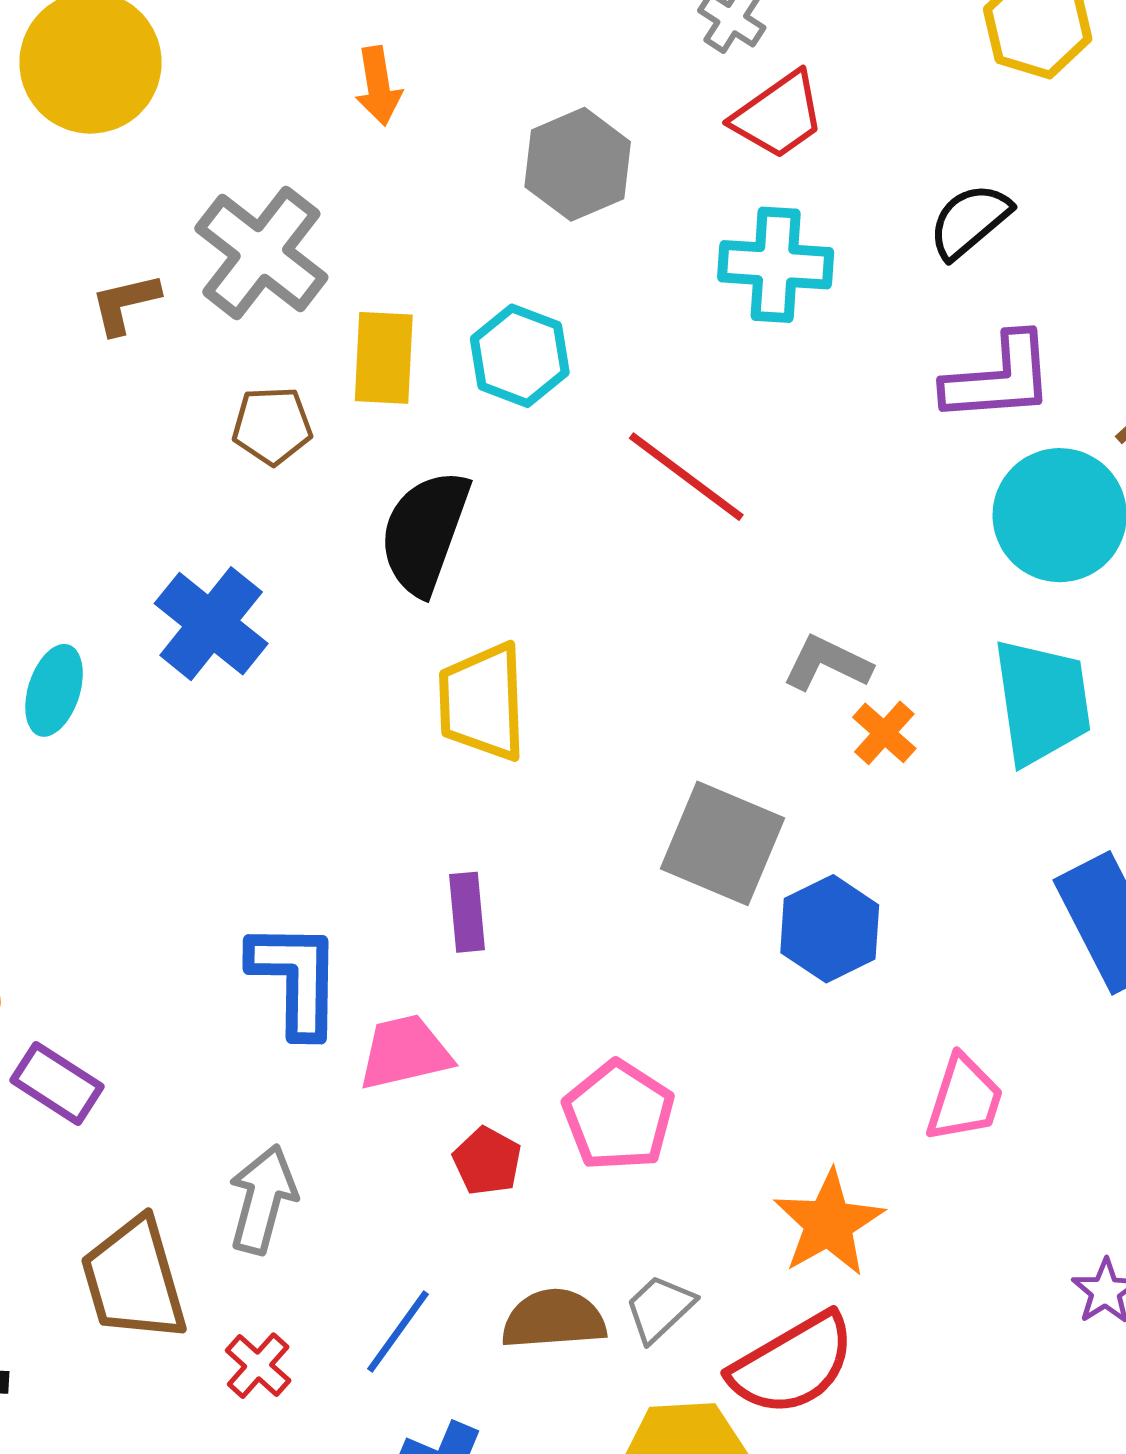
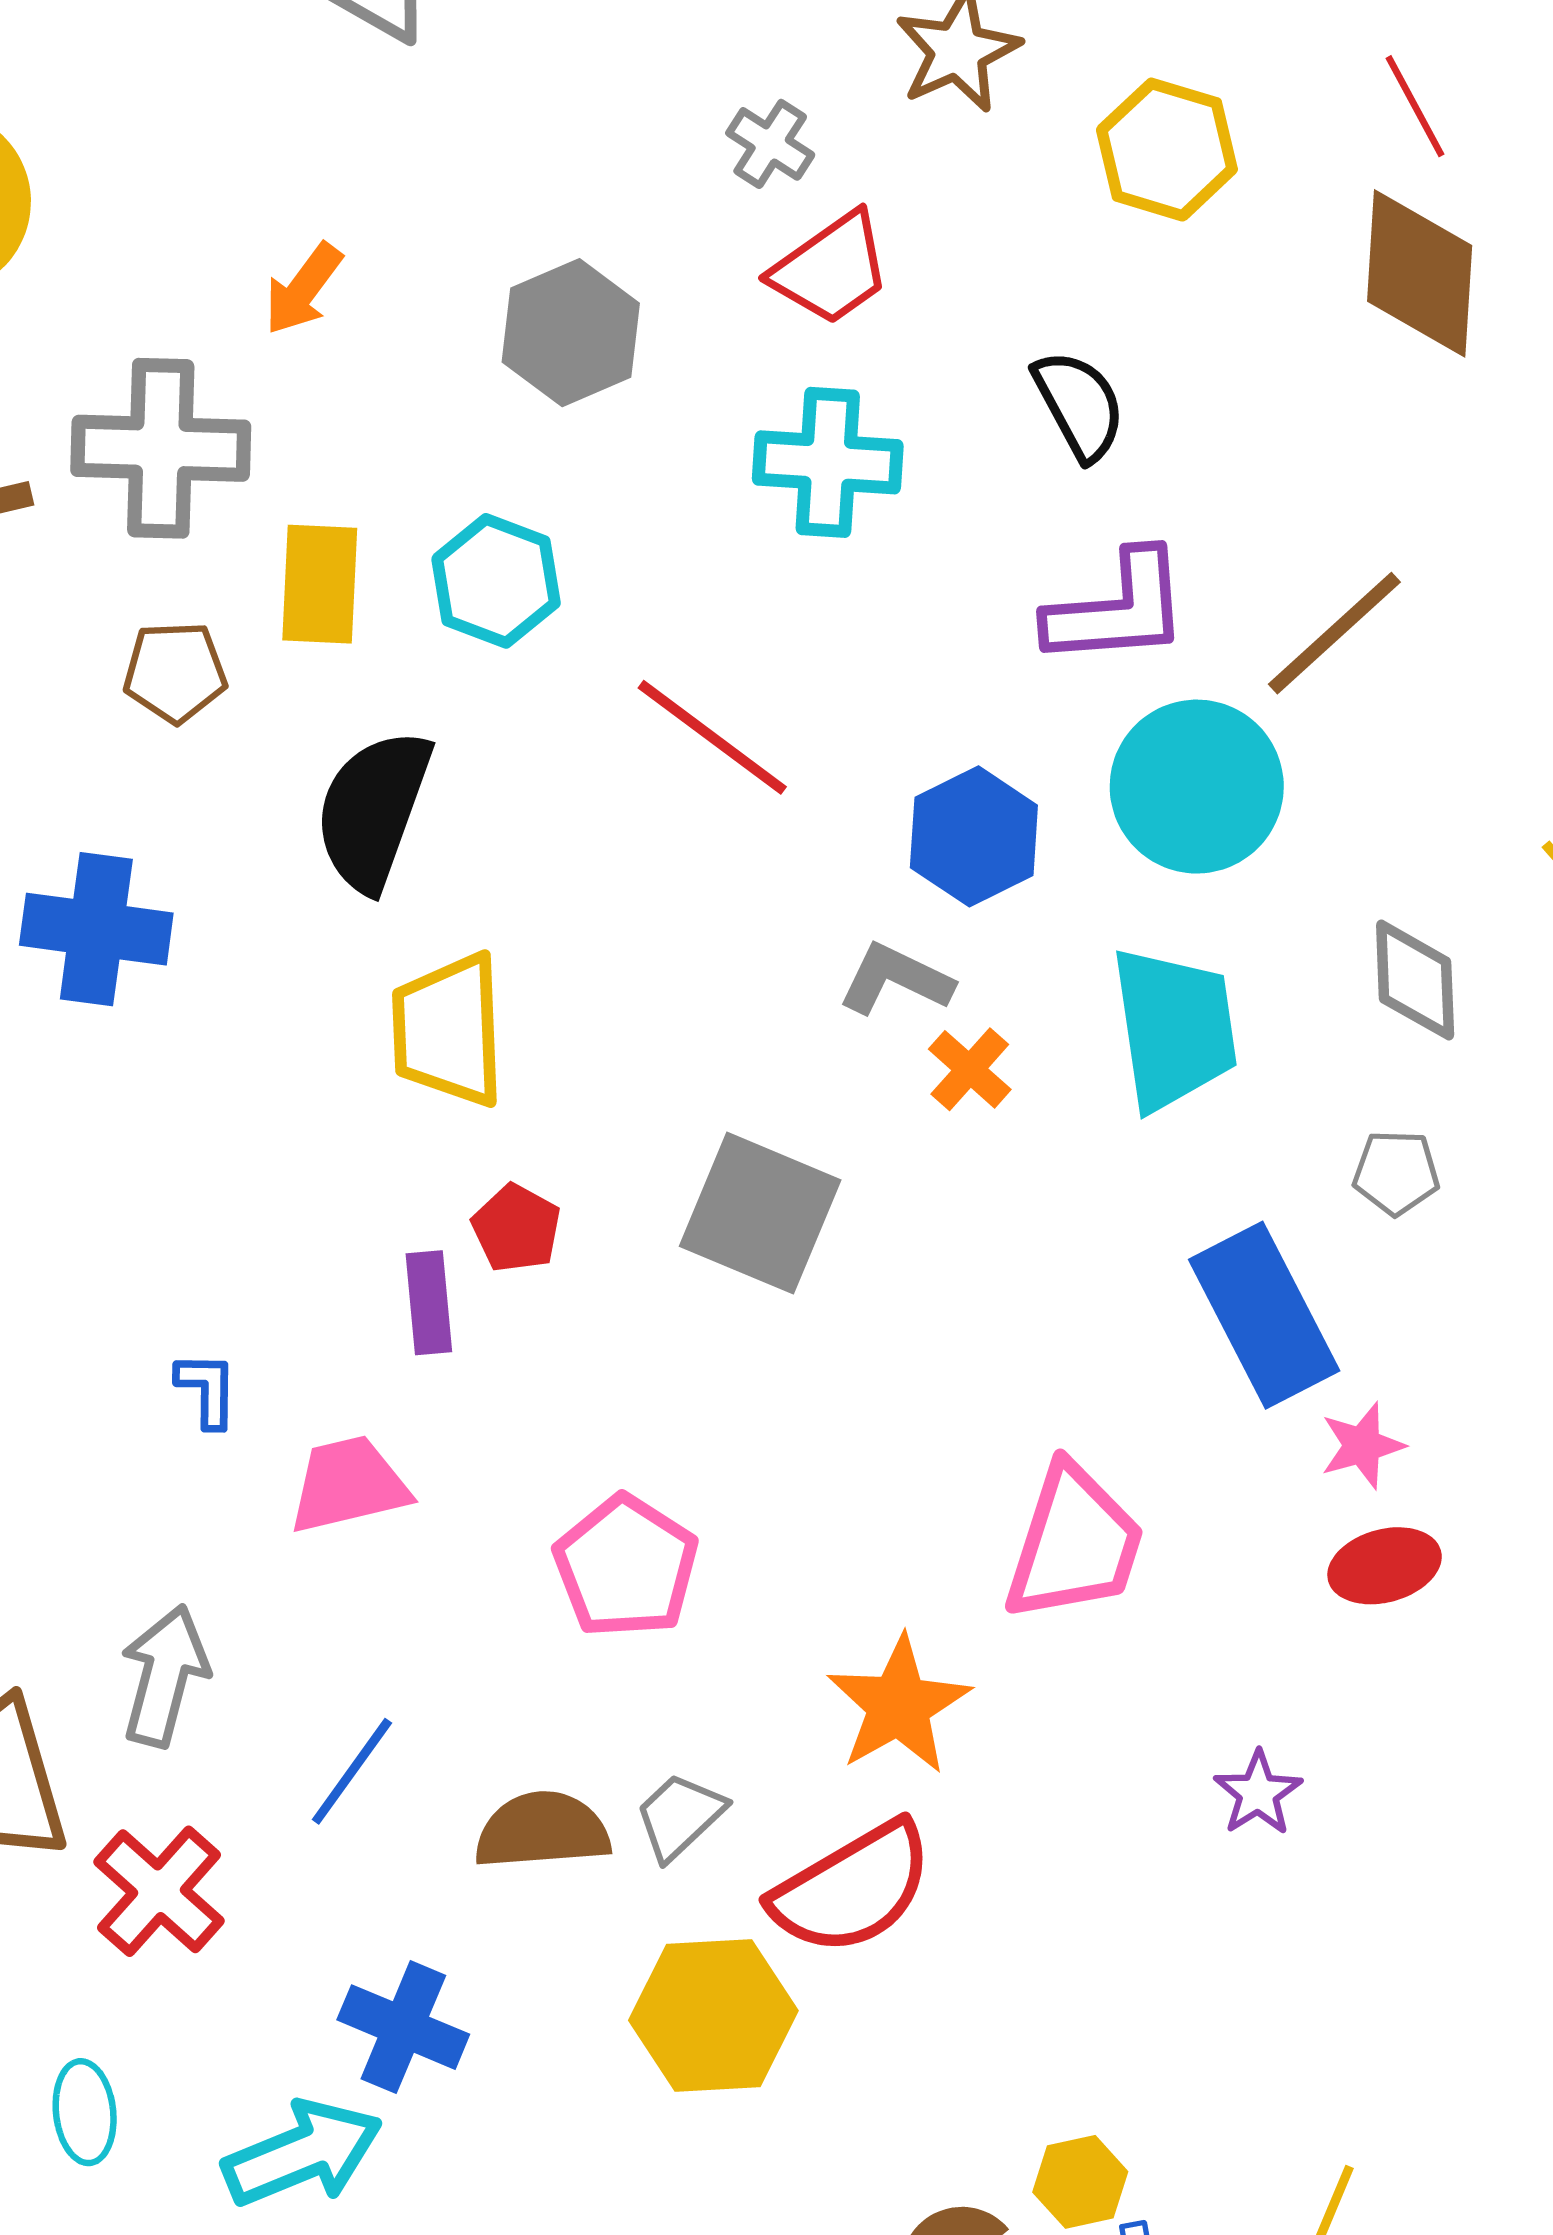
orange arrow: (378, 86) -> (303, 289), moved, turned 46
black semicircle: (970, 221) -> (1079, 405), turned 102
gray cross: (261, 253) -> (161, 448), turned -36
blue cross: (211, 624) -> (96, 929), turned -31
blue hexagon: (830, 929) -> (974, 836), moved
blue L-shape: (296, 979) -> (207, 1390), size x0.5
pink trapezoid: (964, 1098) -> (1074, 1543), size x1.4
red pentagon: (487, 1161) -> (516, 1228), moved
blue line: (398, 1332) -> (352, 1771), moved
red cross: (258, 1366) -> (159, 1891), size x1.5

